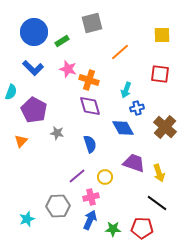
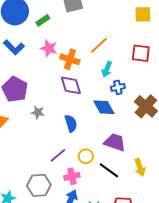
orange line: (120, 52) -> (99, 45), moved
yellow arrow: (159, 173) -> (140, 167), moved
black line: (157, 203) -> (109, 170), moved

